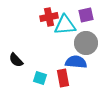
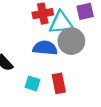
gray circle: (86, 43) -> (71, 41), moved
blue semicircle: (76, 62) -> (45, 48), moved

